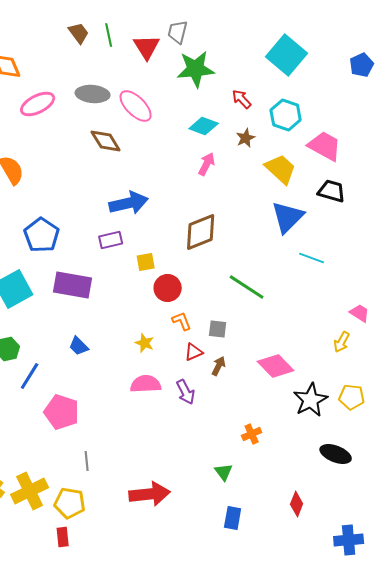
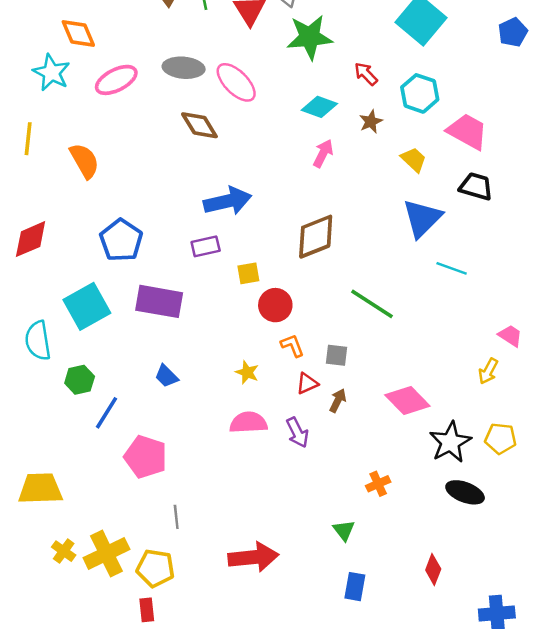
yellow trapezoid: (281, 169) -> (414, 159), size x0.7
black ellipse: (336, 454) -> (465, 492), moved

